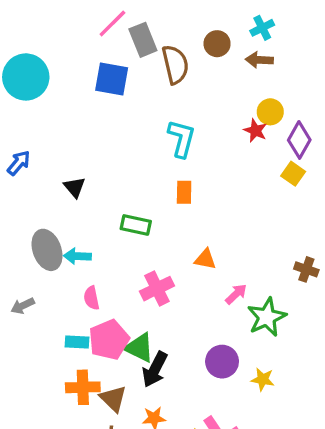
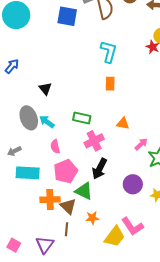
black triangle: (75, 187) -> (45, 89), moved
green rectangle: (136, 225) -> (82, 118), moved
cyan arrow: (77, 256) -> (47, 122), turned 35
cyan rectangle: (77, 342) -> (28, 173), moved, size x1.6
green triangle: (139, 348) -> (84, 191), moved
black arrow: (155, 369) -> (100, 169), moved

